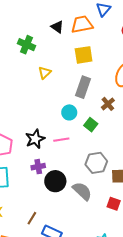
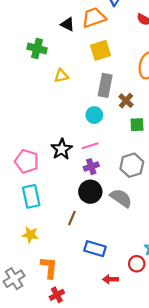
yellow triangle: (45, 73) -> (61, 76), turned 40
brown cross: (108, 104) -> (126, 101), moved
green square: (91, 125) -> (137, 125), moved, turned -32
purple cross: (38, 167) -> (91, 167), moved
brown line: (32, 218) -> (72, 218), moved

